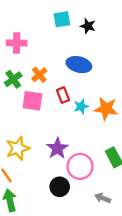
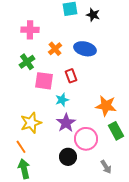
orange cross: (39, 75) -> (55, 49), moved
cyan star: (81, 106) -> (62, 100), moved
orange star: (106, 109) -> (106, 106), moved
gray arrow: (103, 198) -> (106, 167), turned -144

